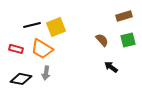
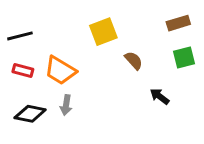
black line: (32, 25) -> (20, 36), moved
yellow square: (56, 27) -> (103, 32), moved
brown semicircle: (102, 40) -> (134, 60), moved

